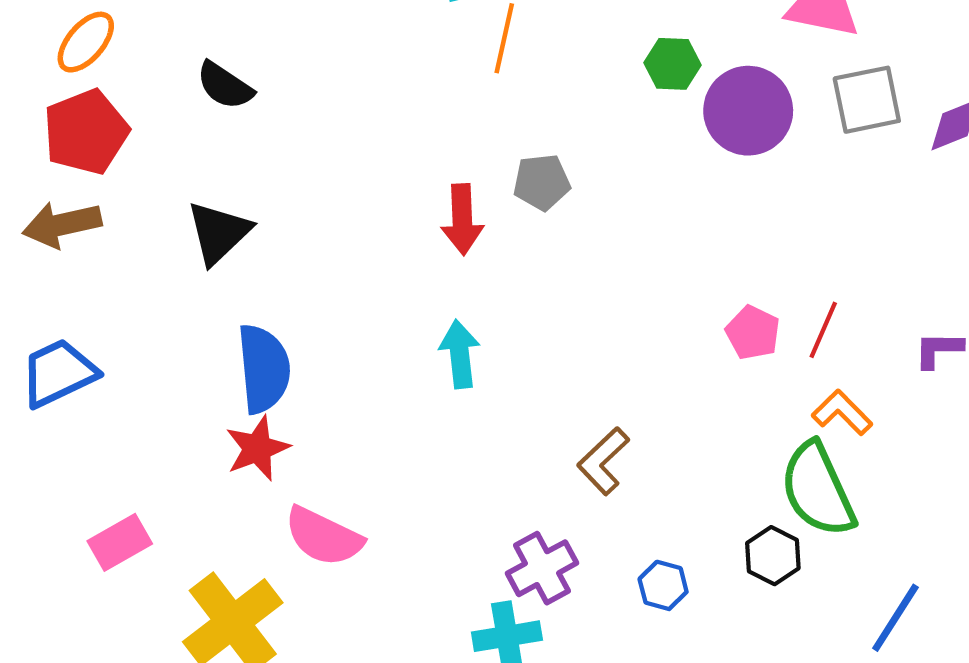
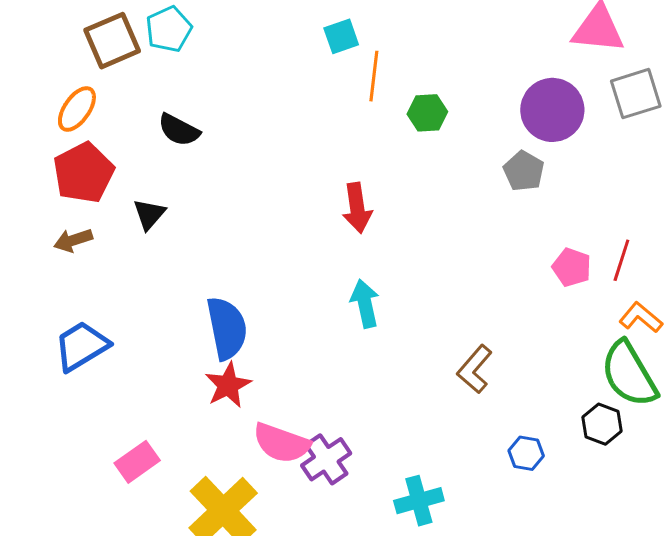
green hexagon: (672, 64) -> (427, 113), moved
gray pentagon: (542, 182) -> (524, 171), moved, turned -30
brown arrow: (62, 224) -> (73, 240), size x0.7
black triangle: (219, 233) -> (149, 214), moved, size x0.7
purple cross: (542, 568) -> (326, 459), moved

